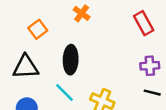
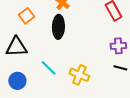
black ellipse: (71, 60) -> (58, 27), moved

